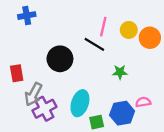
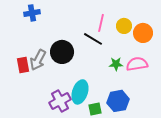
gray arrow: (33, 94) -> (38, 60), moved
pink semicircle: (143, 102) -> (137, 64), moved, size x1.5
purple cross: (44, 109) -> (60, 101), moved

